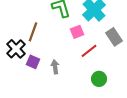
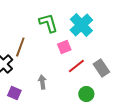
gray rectangle: (114, 37) -> (101, 68), moved
purple square: (33, 62) -> (14, 93), moved

